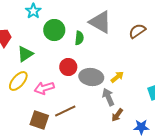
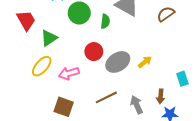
gray ellipse: (91, 77) -> (118, 62), turned -40
gray arrow: (108, 97) -> (137, 105), moved
brown line: (65, 111) -> (106, 97), moved
brown arrow: (117, 115) -> (161, 96), moved, turned -32

